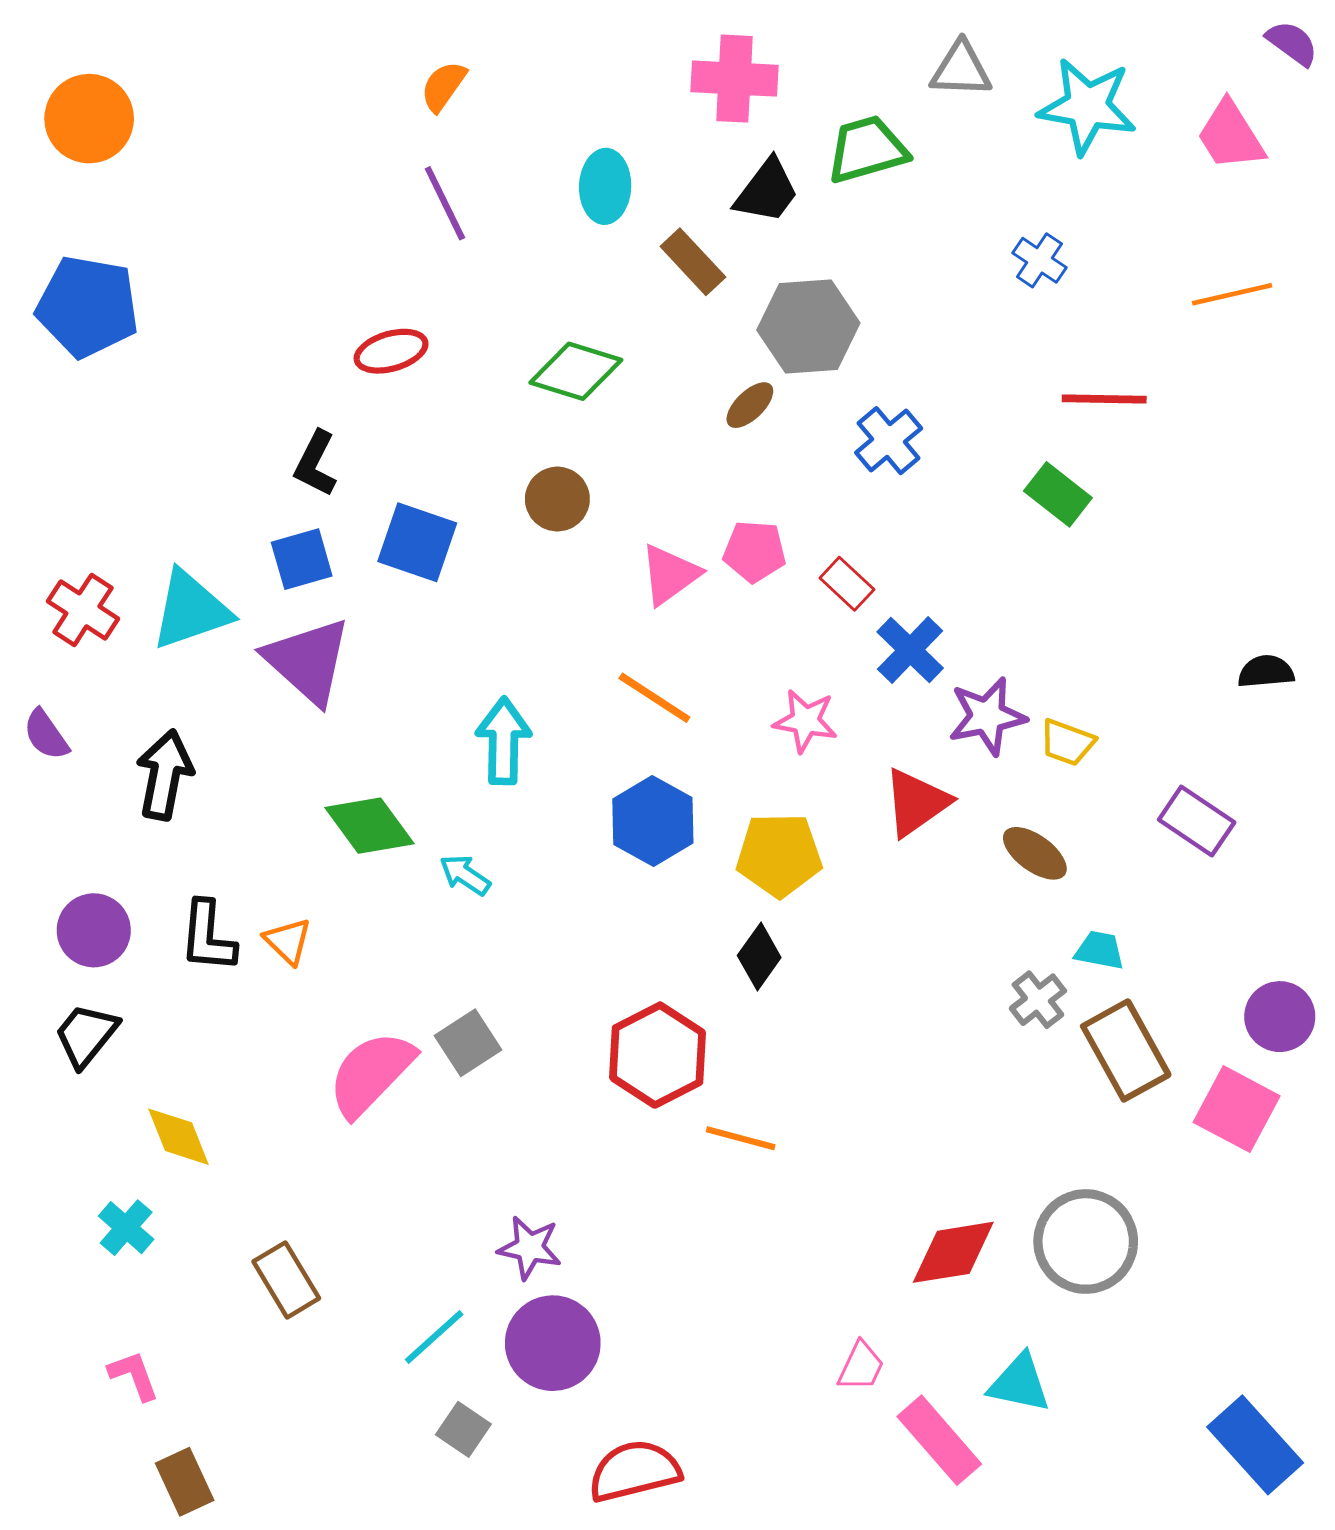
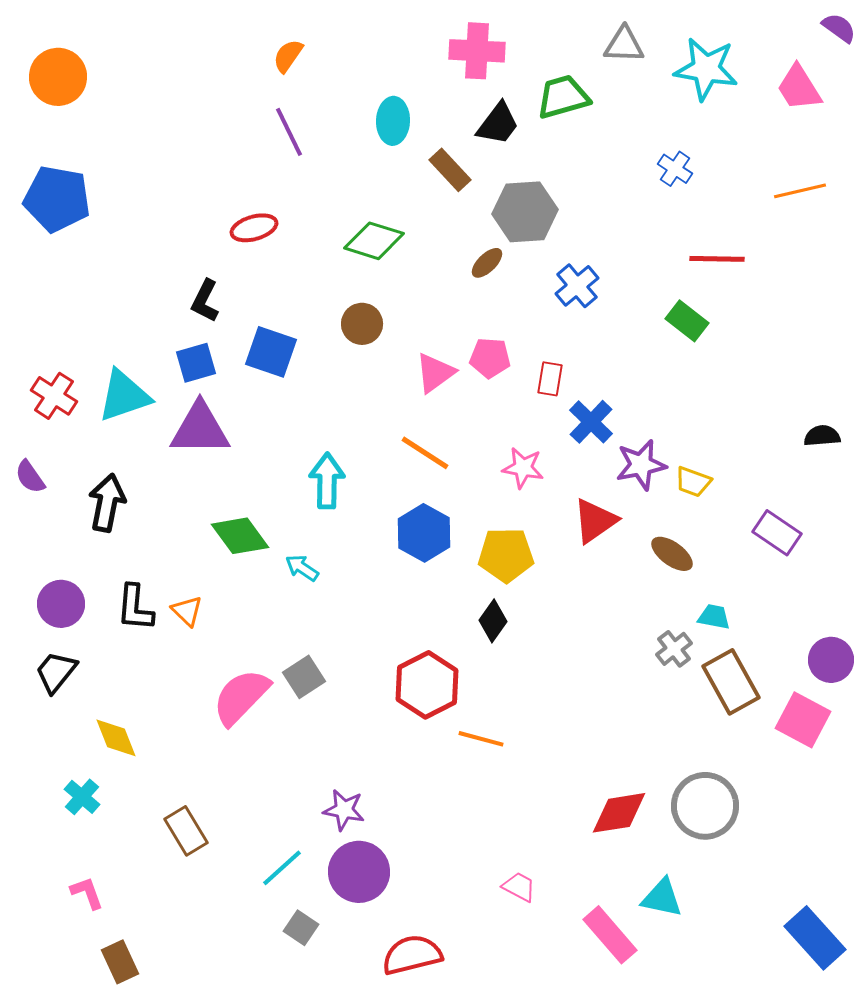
red rectangle: (847, 584) -> (550, 379), turned 56
purple triangle: (308, 661) -> (200, 429), turned -42
pink trapezoid: (861, 1366) -> (519, 887), moved, turned -87

